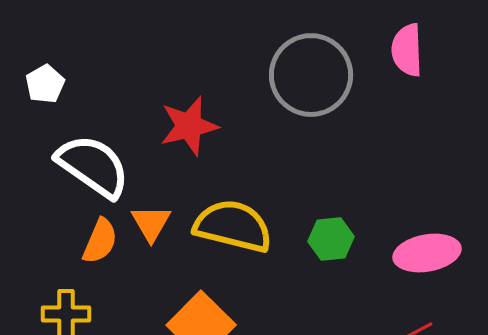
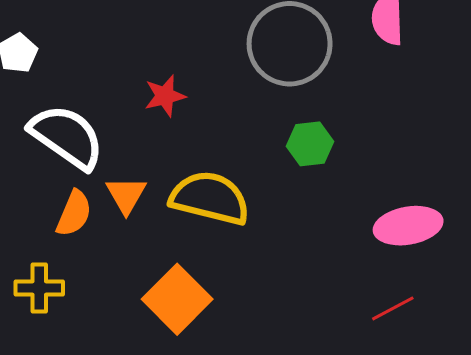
red star: (189, 126) -> (165, 96), size x0.7
green hexagon: (331, 239) -> (310, 144), moved

